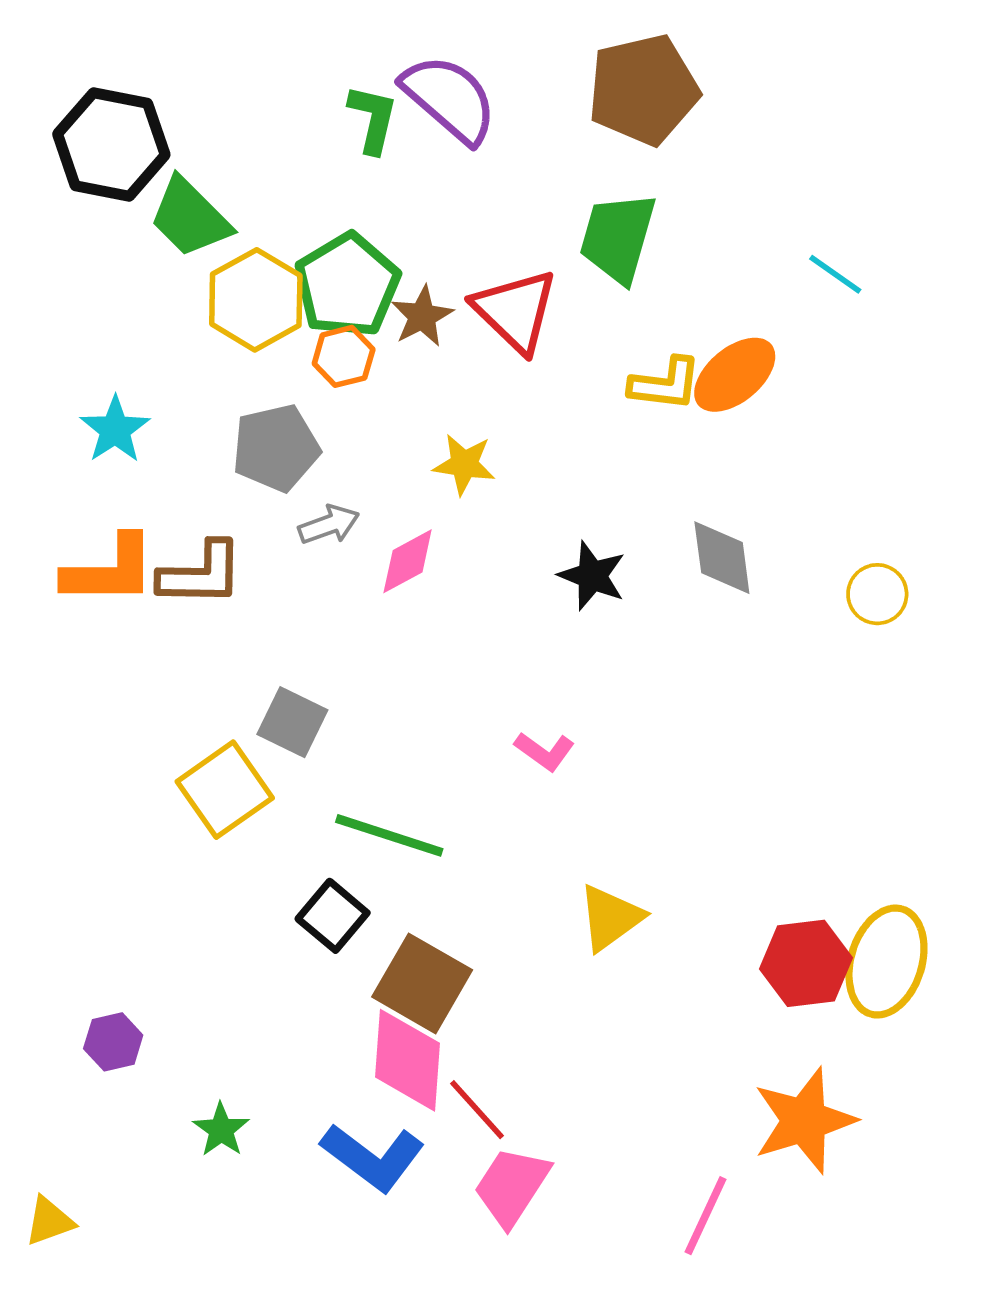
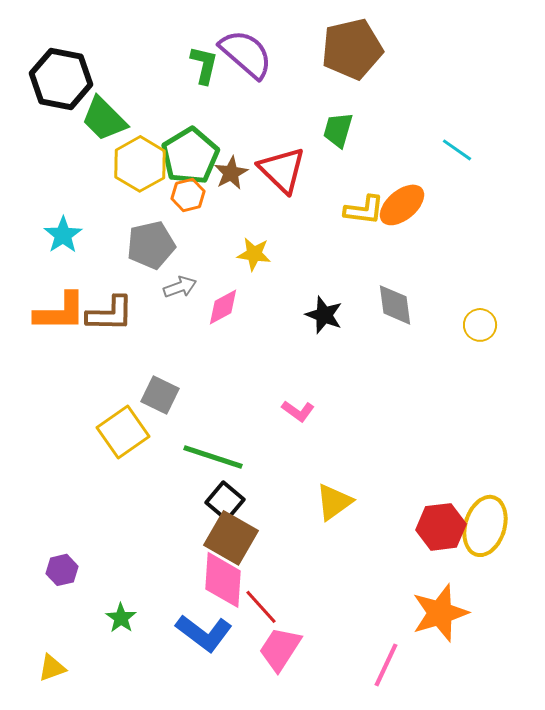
green trapezoid: (618, 238) -> (338, 130), size x0.7
black square: (333, 916) -> (225, 501), moved
yellow triangle: (49, 1221) -> (52, 668), moved

